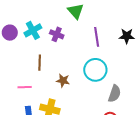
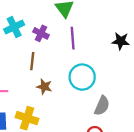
purple line: (97, 37) -> (73, 38), moved
brown line: (40, 63) -> (32, 61), moved

